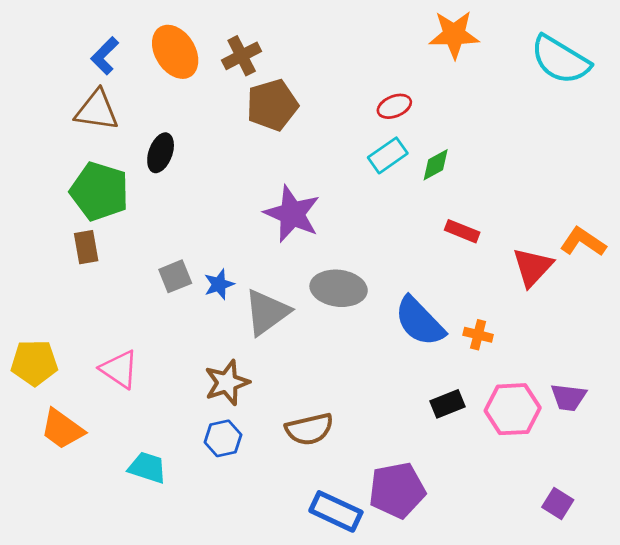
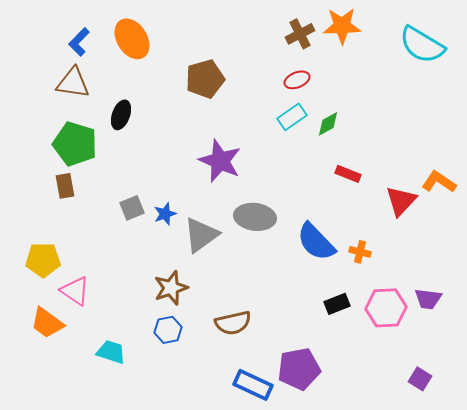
brown cross: (242, 56) -> (300, 34), moved
yellow pentagon: (34, 363) -> (43, 260), moved
pink triangle: (119, 369) -> (75, 291), moved

